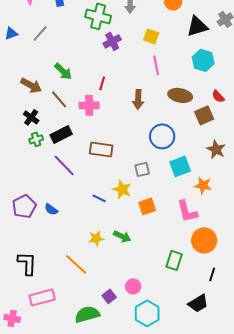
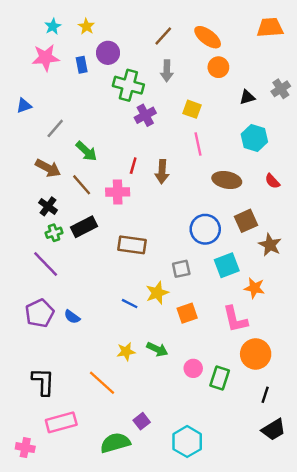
black triangle: (197, 26) -> (247, 97), size x0.6
gray line: (40, 33) -> (55, 128), moved
brown arrow: (138, 99) -> (162, 172), moved
brown square: (204, 115) -> (246, 221), moved
purple line: (64, 165) -> (46, 264), moved
yellow star: (122, 189) -> (157, 293), turned 30
pink circle: (133, 286) -> (193, 368), moved
black trapezoid: (198, 303) -> (274, 430), moved

